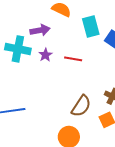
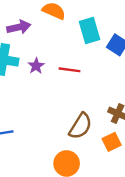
purple arrow: (40, 30) -> (19, 27), moved

